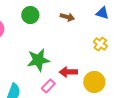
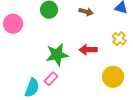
red arrow: (68, 72) -> (88, 50), moved
pink rectangle: (48, 86) -> (51, 79), moved

